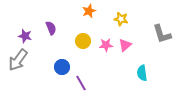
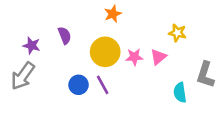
yellow star: (121, 19) -> (177, 33), moved
gray L-shape: (162, 34) -> (205, 75), moved, turned 35
yellow circle: (83, 41) -> (105, 52), size x1.5
purple line: (81, 83) -> (103, 85), moved

